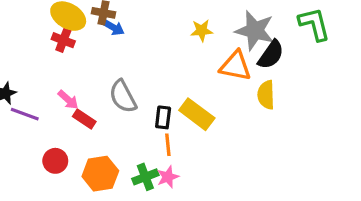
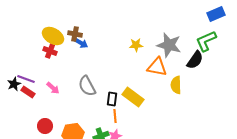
green L-shape: (314, 24) -> (206, 41), turned -100
black semicircle: (271, 55) -> (195, 60), moved
purple line: (25, 114) -> (26, 79), moved
red rectangle: (84, 119) -> (28, 92), moved

